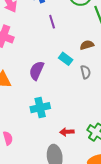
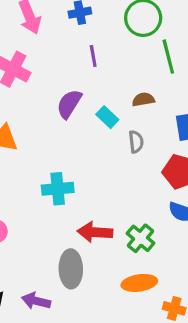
purple semicircle: (37, 71) -> (69, 104), moved
red arrow: (67, 132) -> (95, 232), size x1.5

